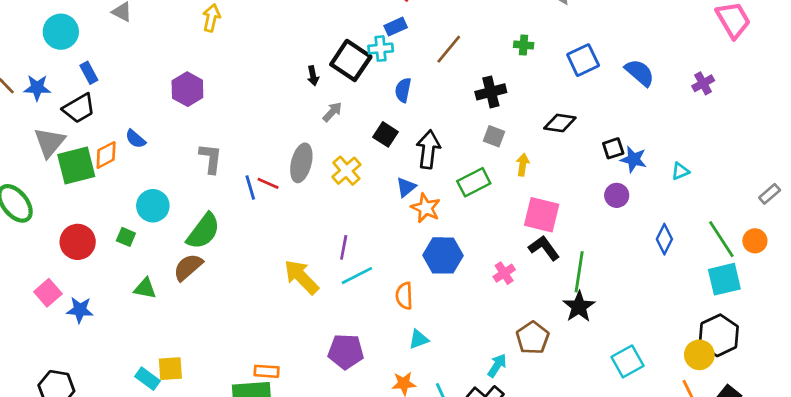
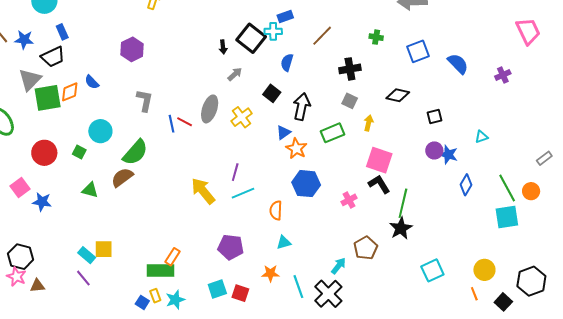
blue star: (634, 159) -> (448, 155), moved
black hexagon: (719, 335) -> (531, 281), moved
orange rectangle: (267, 371) -> (173, 257), turned -66

